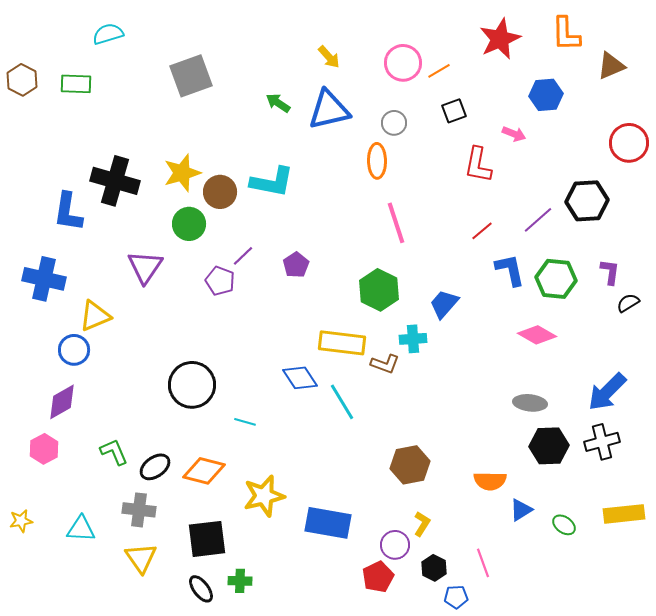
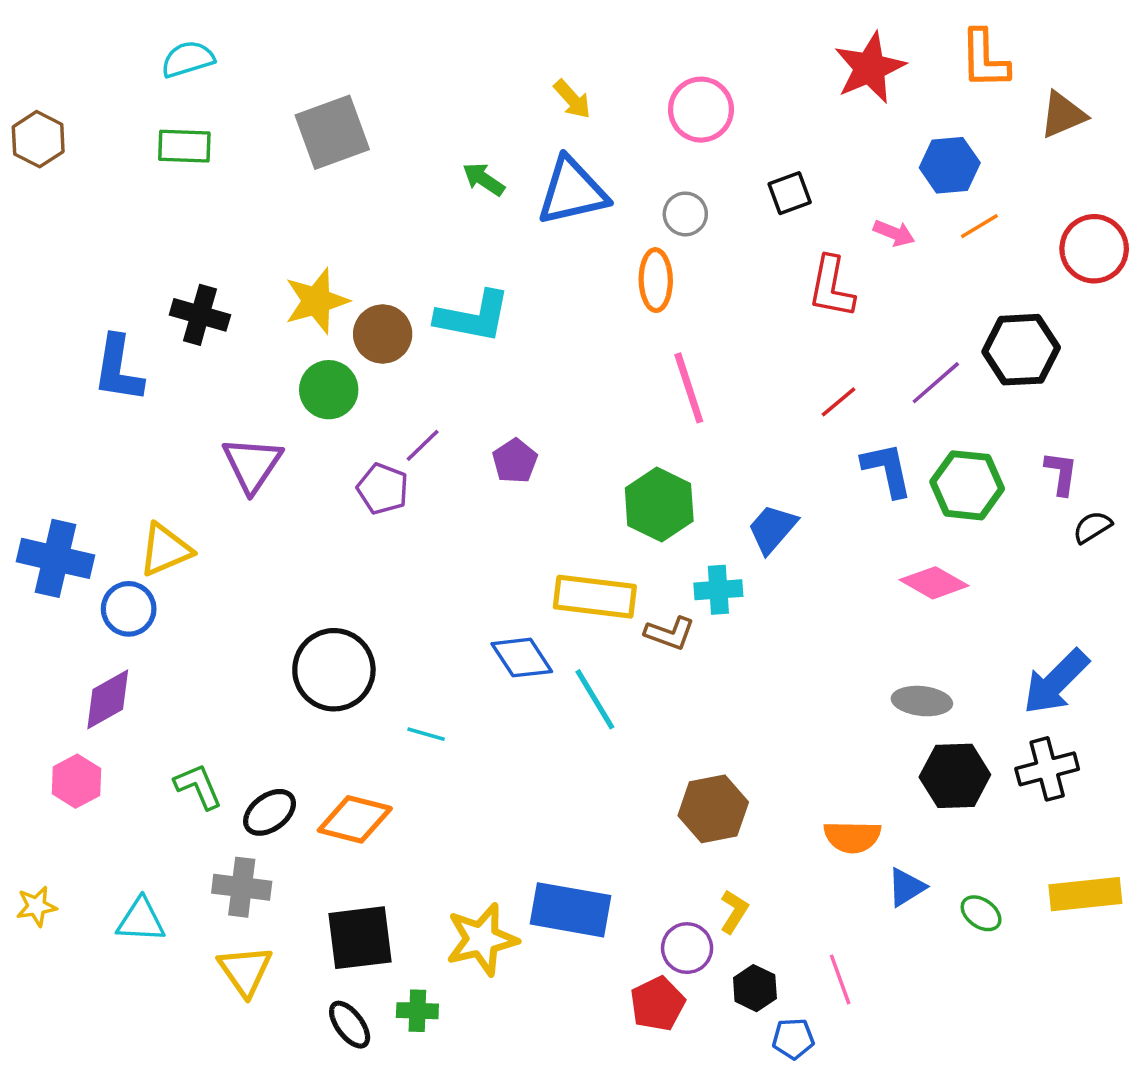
orange line: (439, 71) -> (979, 226), moved
green rectangle: (76, 84) -> (184, 146), moved
black cross: (115, 181) -> (200, 315), size x0.7
blue cross: (44, 279) -> (56, 558), moved
yellow star: (264, 496) -> (482, 939), moved

